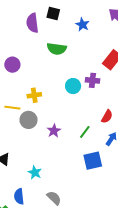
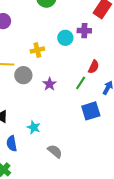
yellow cross: (34, 95) -> (37, 50), moved
red semicircle: (107, 117) -> (94, 67), moved
blue semicircle: (19, 196) -> (12, 143), moved

